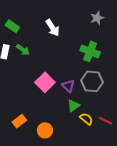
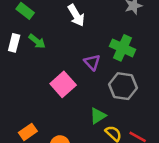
purple triangle: (68, 86) -> (92, 62), moved

